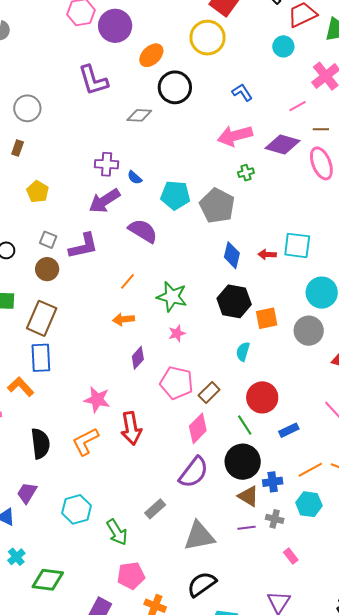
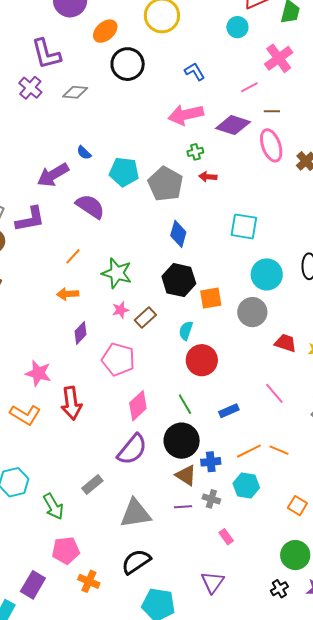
gray diamond: (139, 115) -> (75, 92), moved
purple cross: (107, 164) -> (30, 88), moved, turned 35
red arrow: (267, 255) -> (208, 177), moved
brown rectangle: (209, 393) -> (145, 318), moved
red circle: (262, 397) -> (202, 360), moved
orange L-shape: (86, 442) -> (25, 415), turned -124

